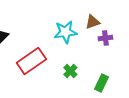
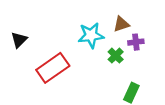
green cross: (70, 71) -> (116, 56), moved

